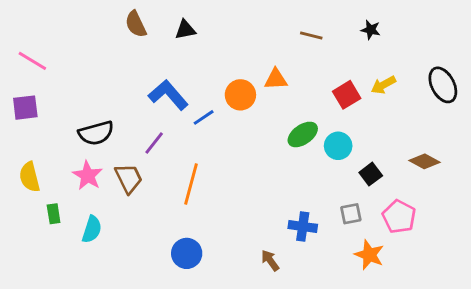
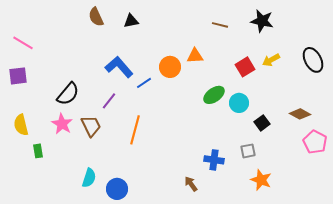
black star: (371, 30) -> (262, 21), size x1.6
black semicircle: (96, 133) -> (68, 94), turned -35
pink pentagon: (399, 217) -> (315, 142), moved
cyan semicircle: (92, 229) -> (89, 178), moved
blue circle: (187, 253) -> (117, 189), moved

